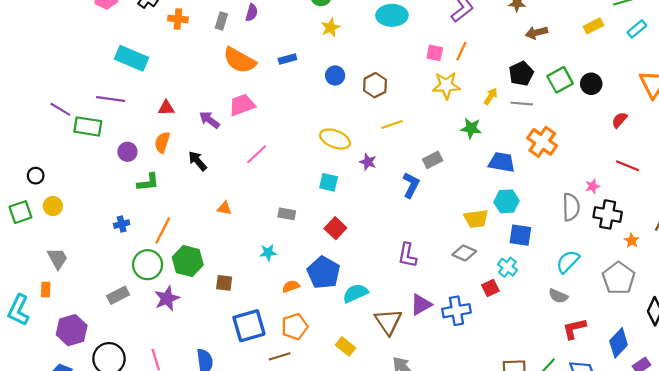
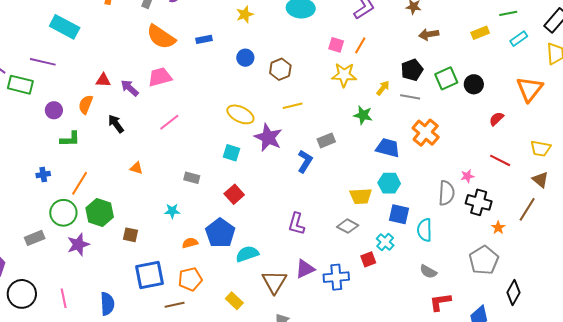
red triangle: (166, 108) -> (103, 80), moved
purple star: (368, 162) -> (268, 137), size x1.8
cyan semicircle: (568, 262) -> (425, 230), moved, turned -50

